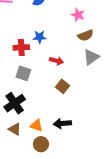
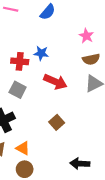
red arrow: (56, 61) -> (55, 82), size x1.5
brown square: (62, 86) -> (57, 122), moved
black arrow: (62, 123) -> (80, 164), moved

